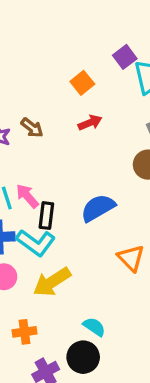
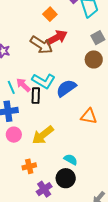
red arrow: (90, 123) -> (57, 38), size x1.5
brown arrow: (32, 128) -> (41, 45), moved, size x1.6
cyan L-shape: (36, 243) -> (44, 81), moved
orange triangle: (131, 258) -> (89, 116), turned -30

